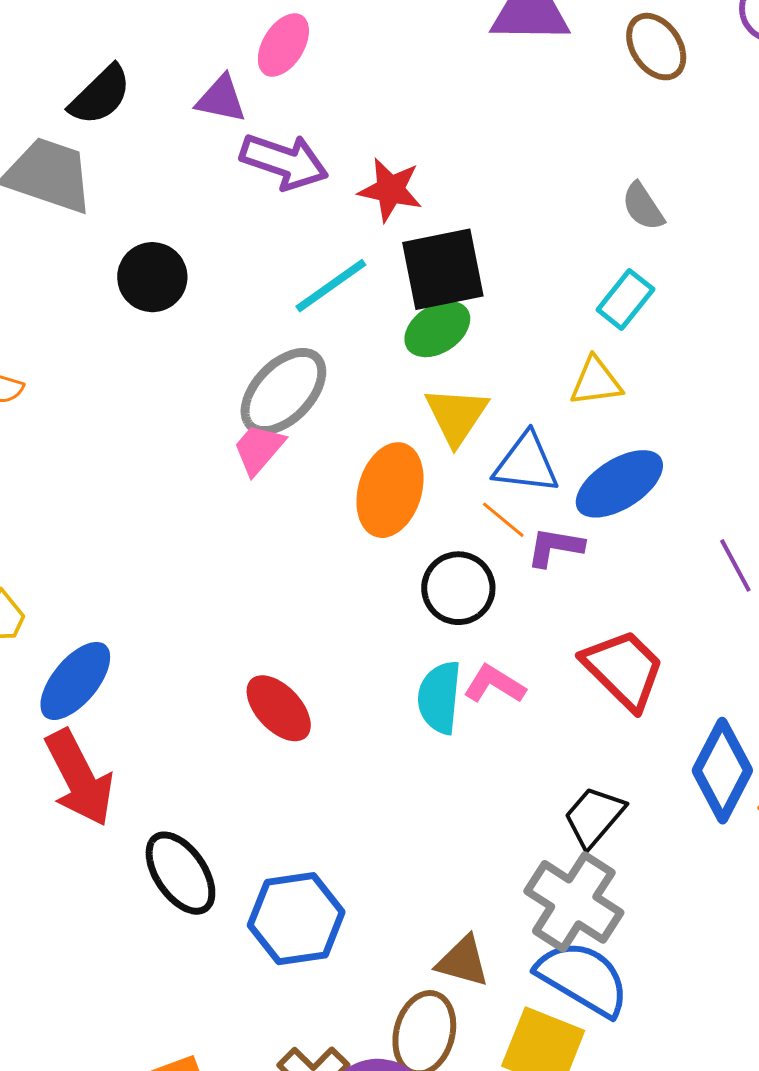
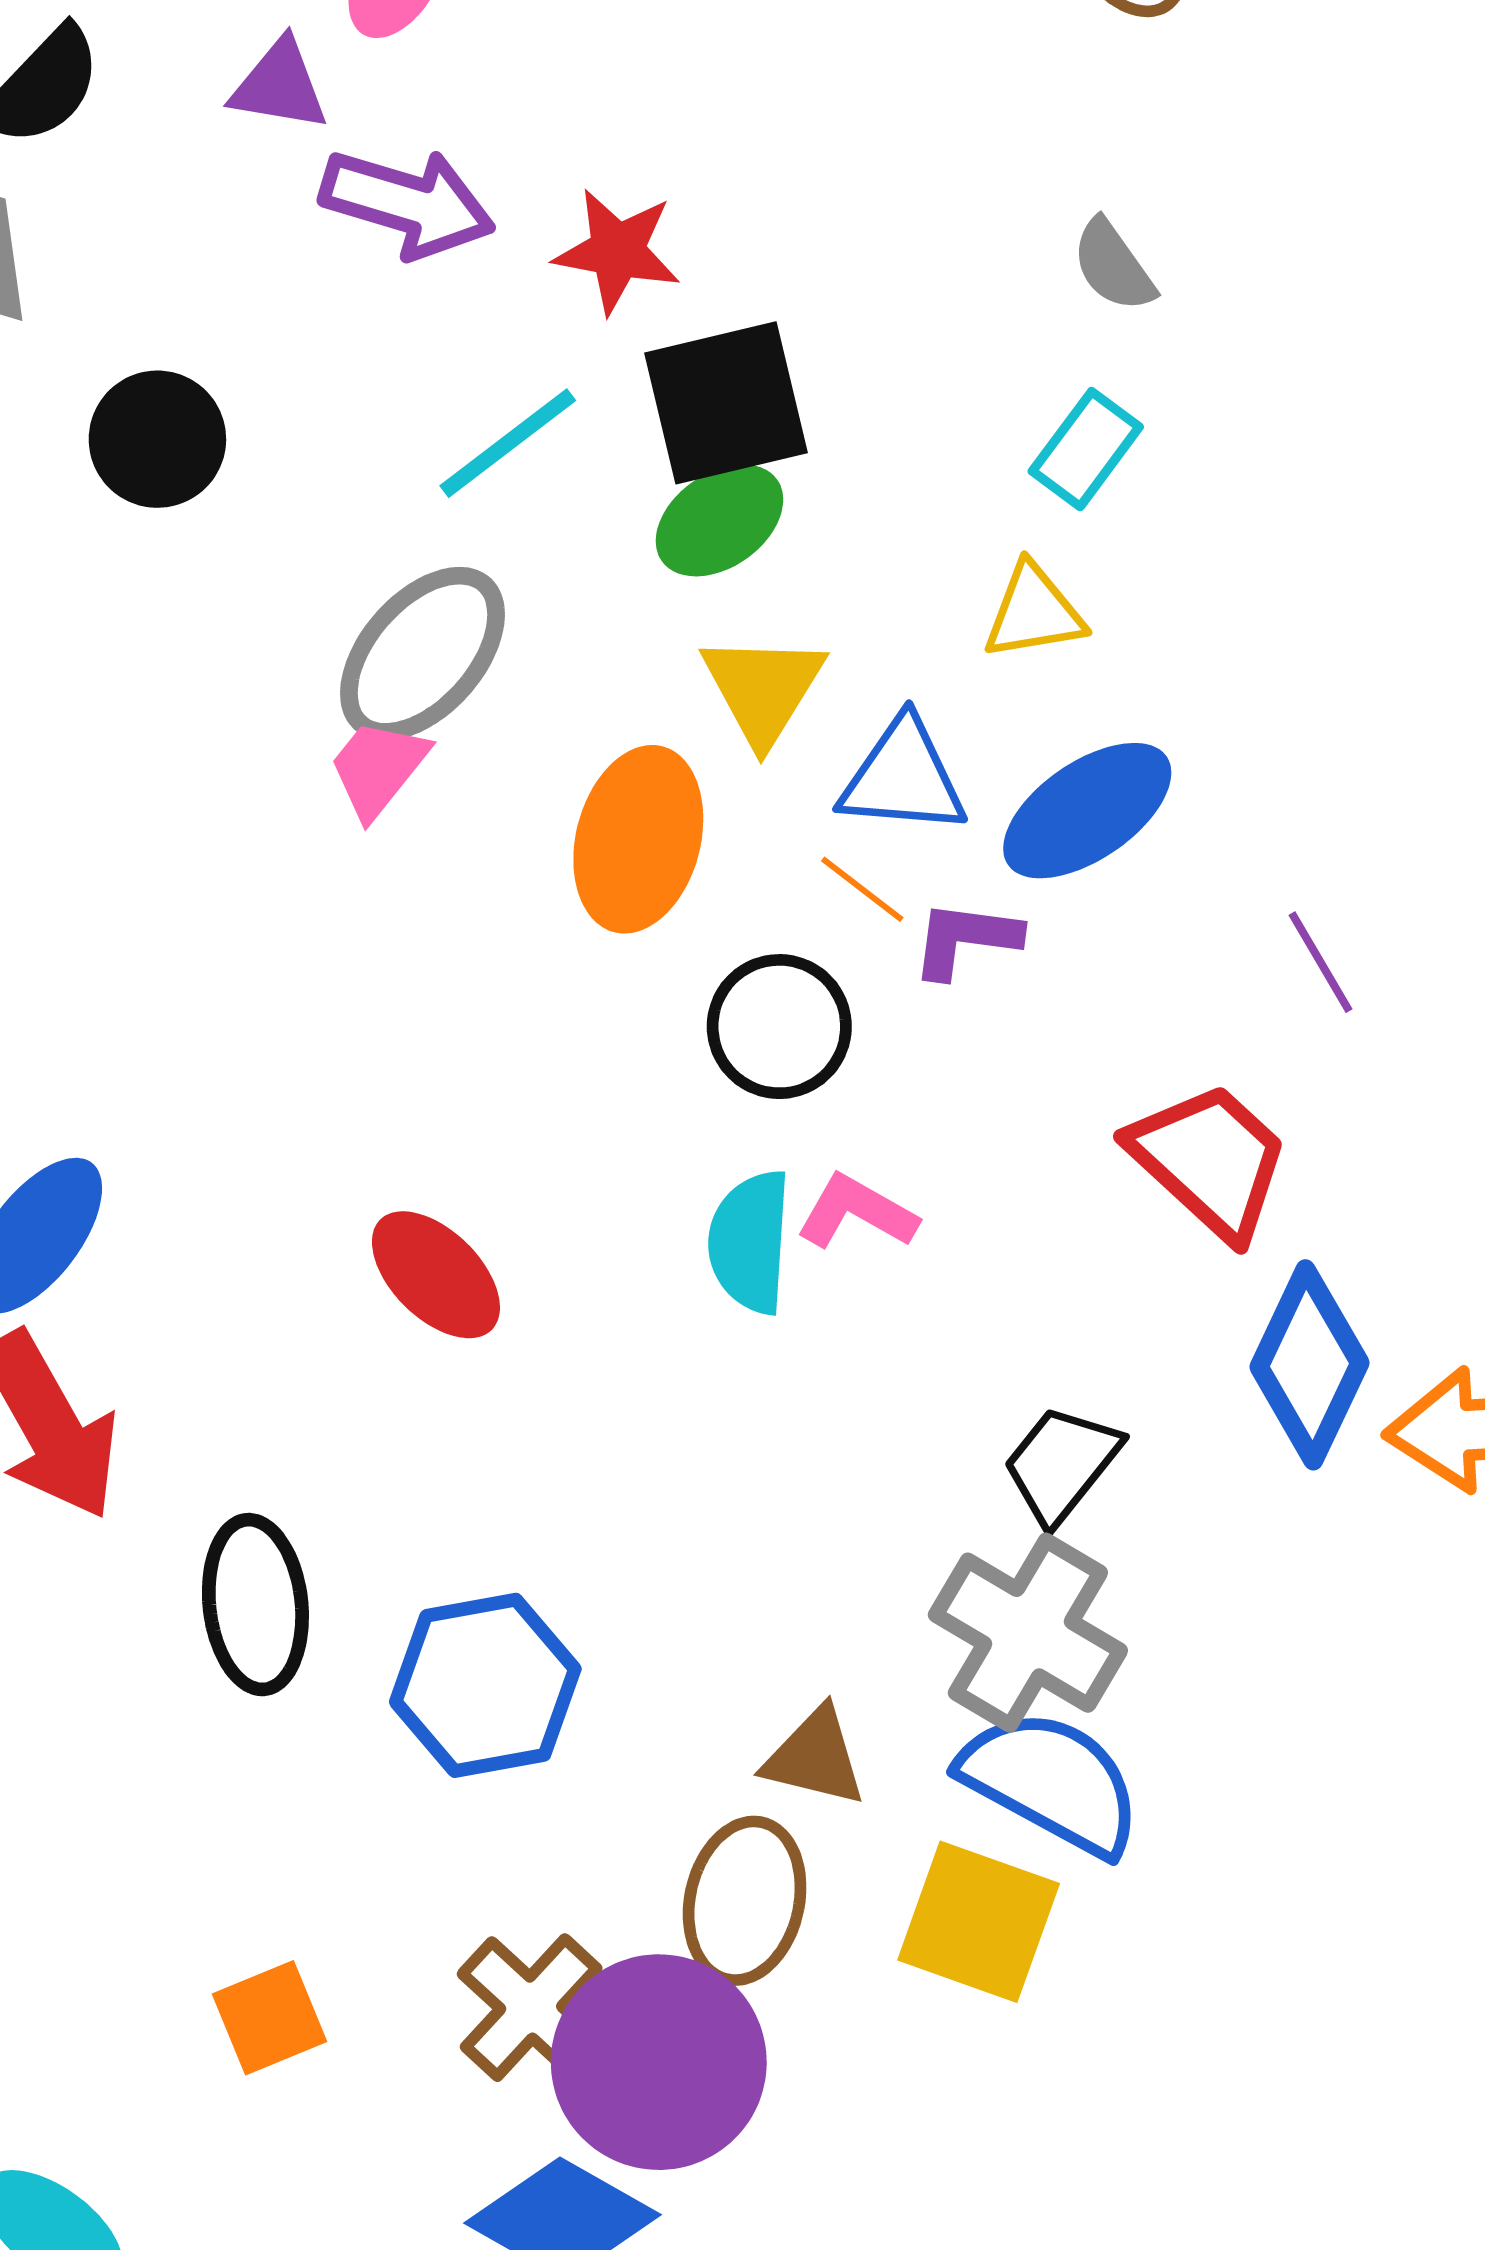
red trapezoid: (624, 669) -> (1210, 1160), moved
black ellipse: (180, 873) -> (255, 1605), turned 30

